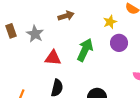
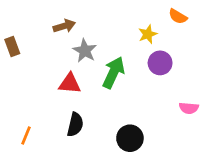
brown arrow: (66, 16) -> (64, 26), moved
gray star: (35, 34) -> (85, 51), moved

